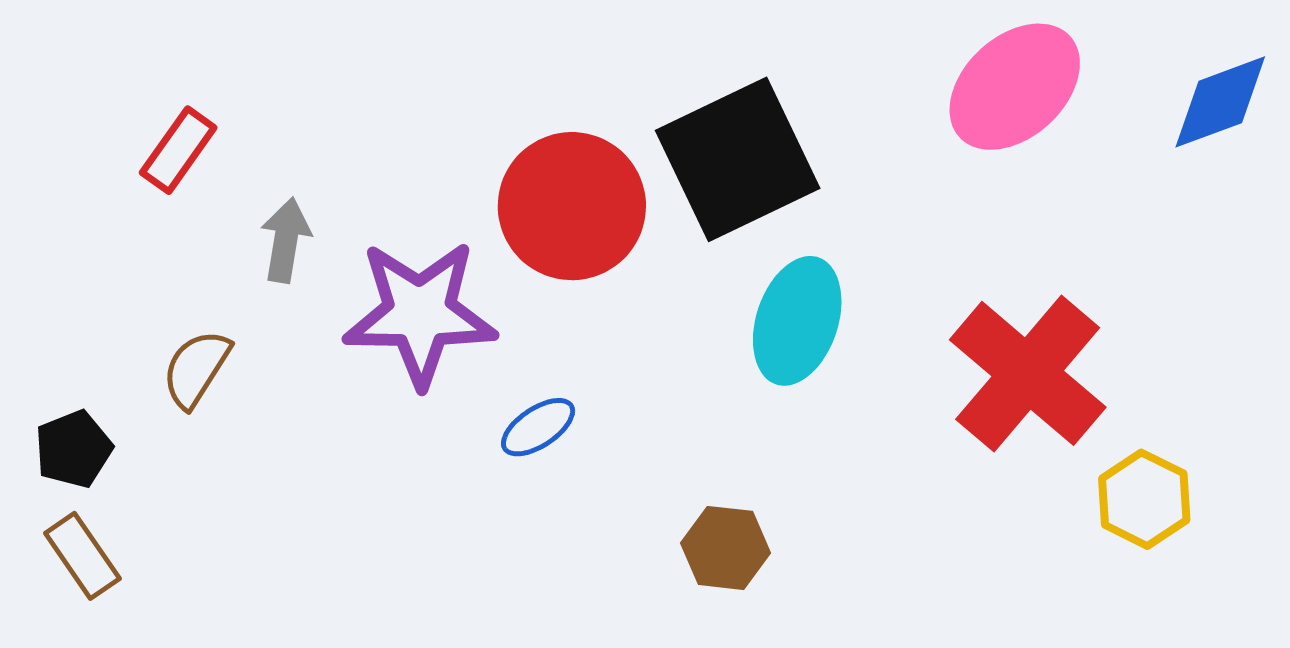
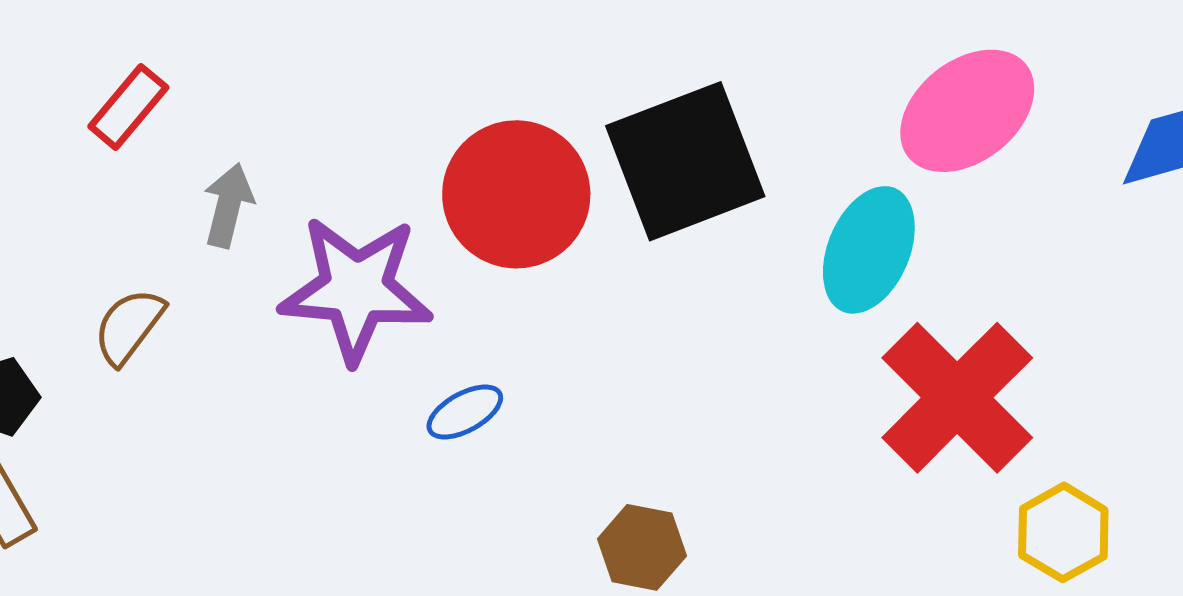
cyan ellipse: (797, 321) -> (869, 250), moved

